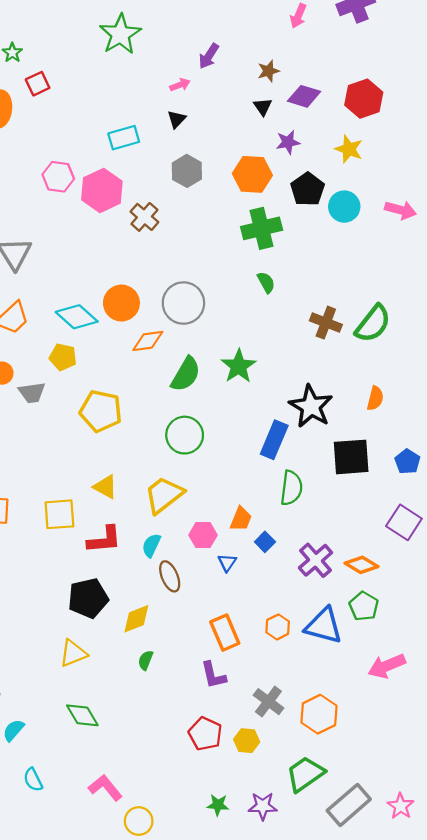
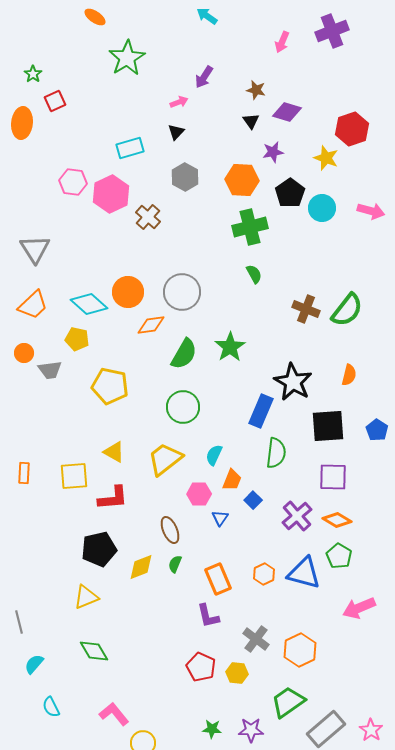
brown star: (268, 71) -> (256, 90), turned 30
red hexagon: (364, 99) -> (352, 129), moved
purple square: (404, 522) -> (333, 477), moved, turned -32
cyan semicircle: (151, 545) -> (214, 455), moved
green semicircle: (146, 660) -> (175, 564), moved

